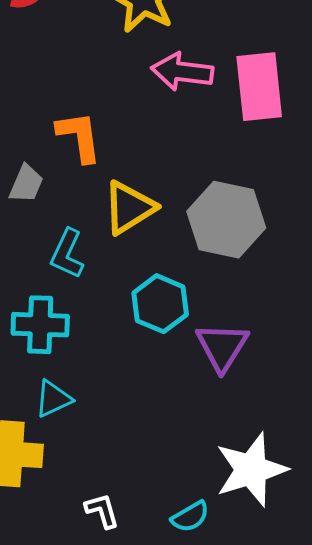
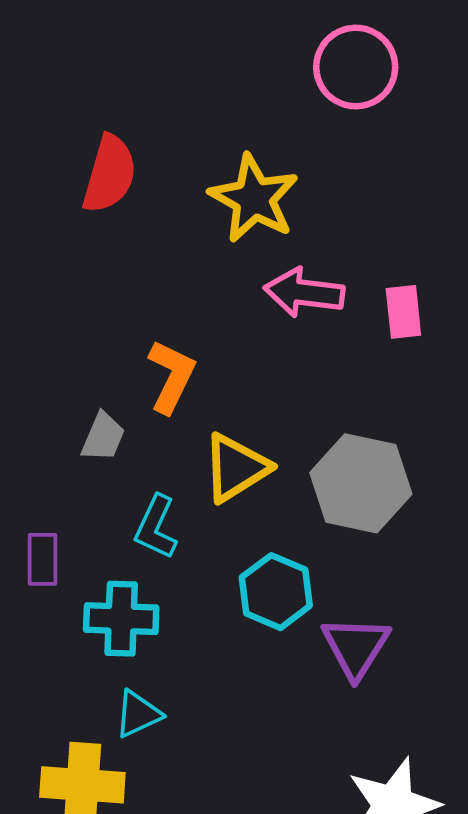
pink rectangle: (259, 87) -> (403, 312), size x0.6
orange L-shape: (79, 137) -> (171, 376), turned 34

